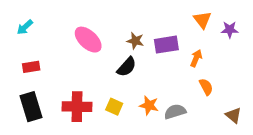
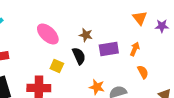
purple rectangle: (166, 45) -> (109, 49), moved
black semicircle: (127, 67) -> (79, 56), turned -66
yellow square: (114, 107) -> (57, 66), moved

